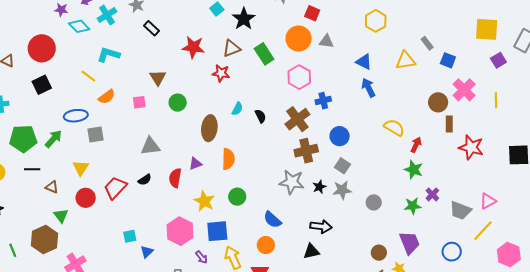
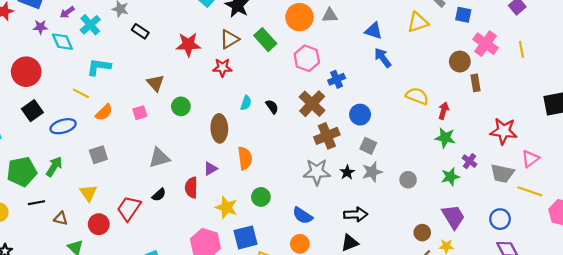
cyan diamond: (79, 26) -> (62, 42), turned 30
blue ellipse: (76, 116) -> (63, 126), moved
red star: (471, 147) -> (504, 131), moved
yellow line: (483, 231) -> (530, 191), turned 75

